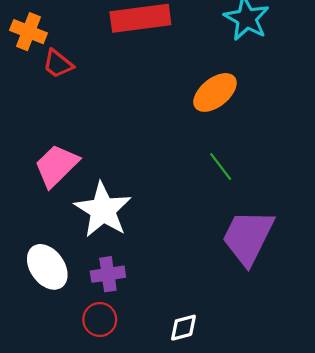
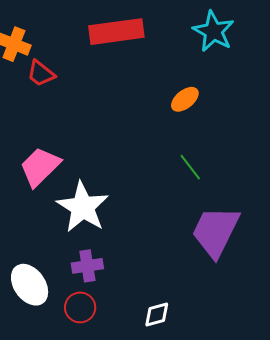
orange ellipse: (215, 92) -> (185, 99), size x0.7
white ellipse: (47, 267) -> (30, 285), moved

